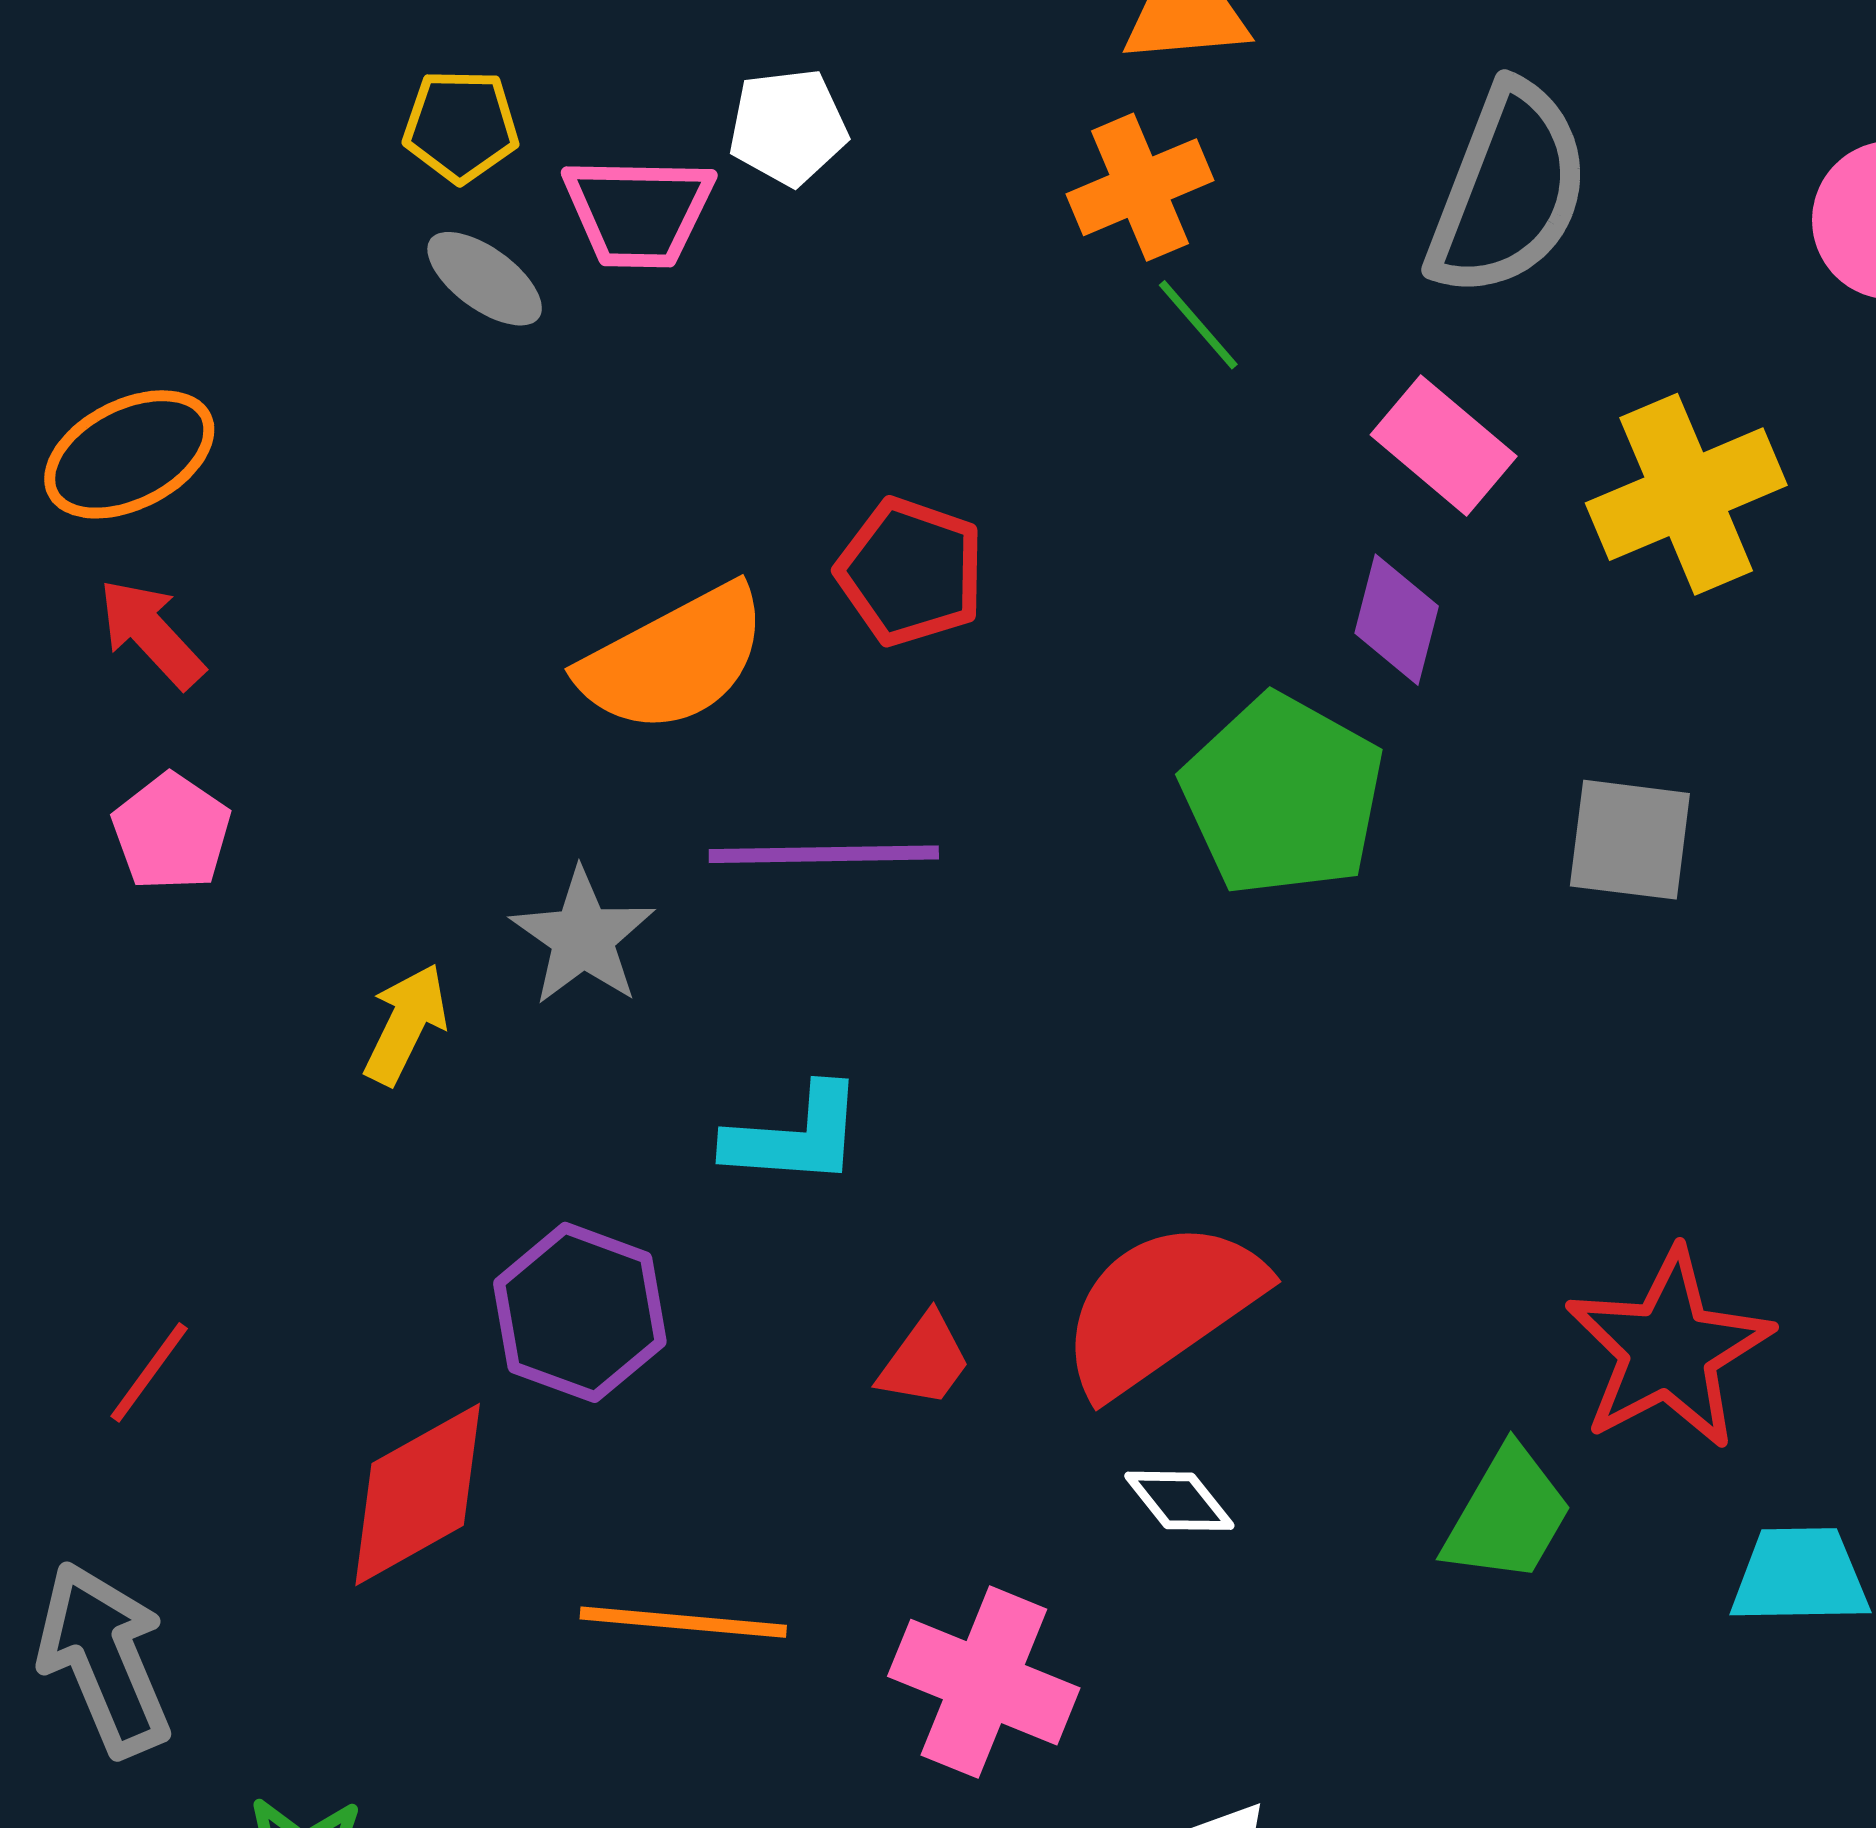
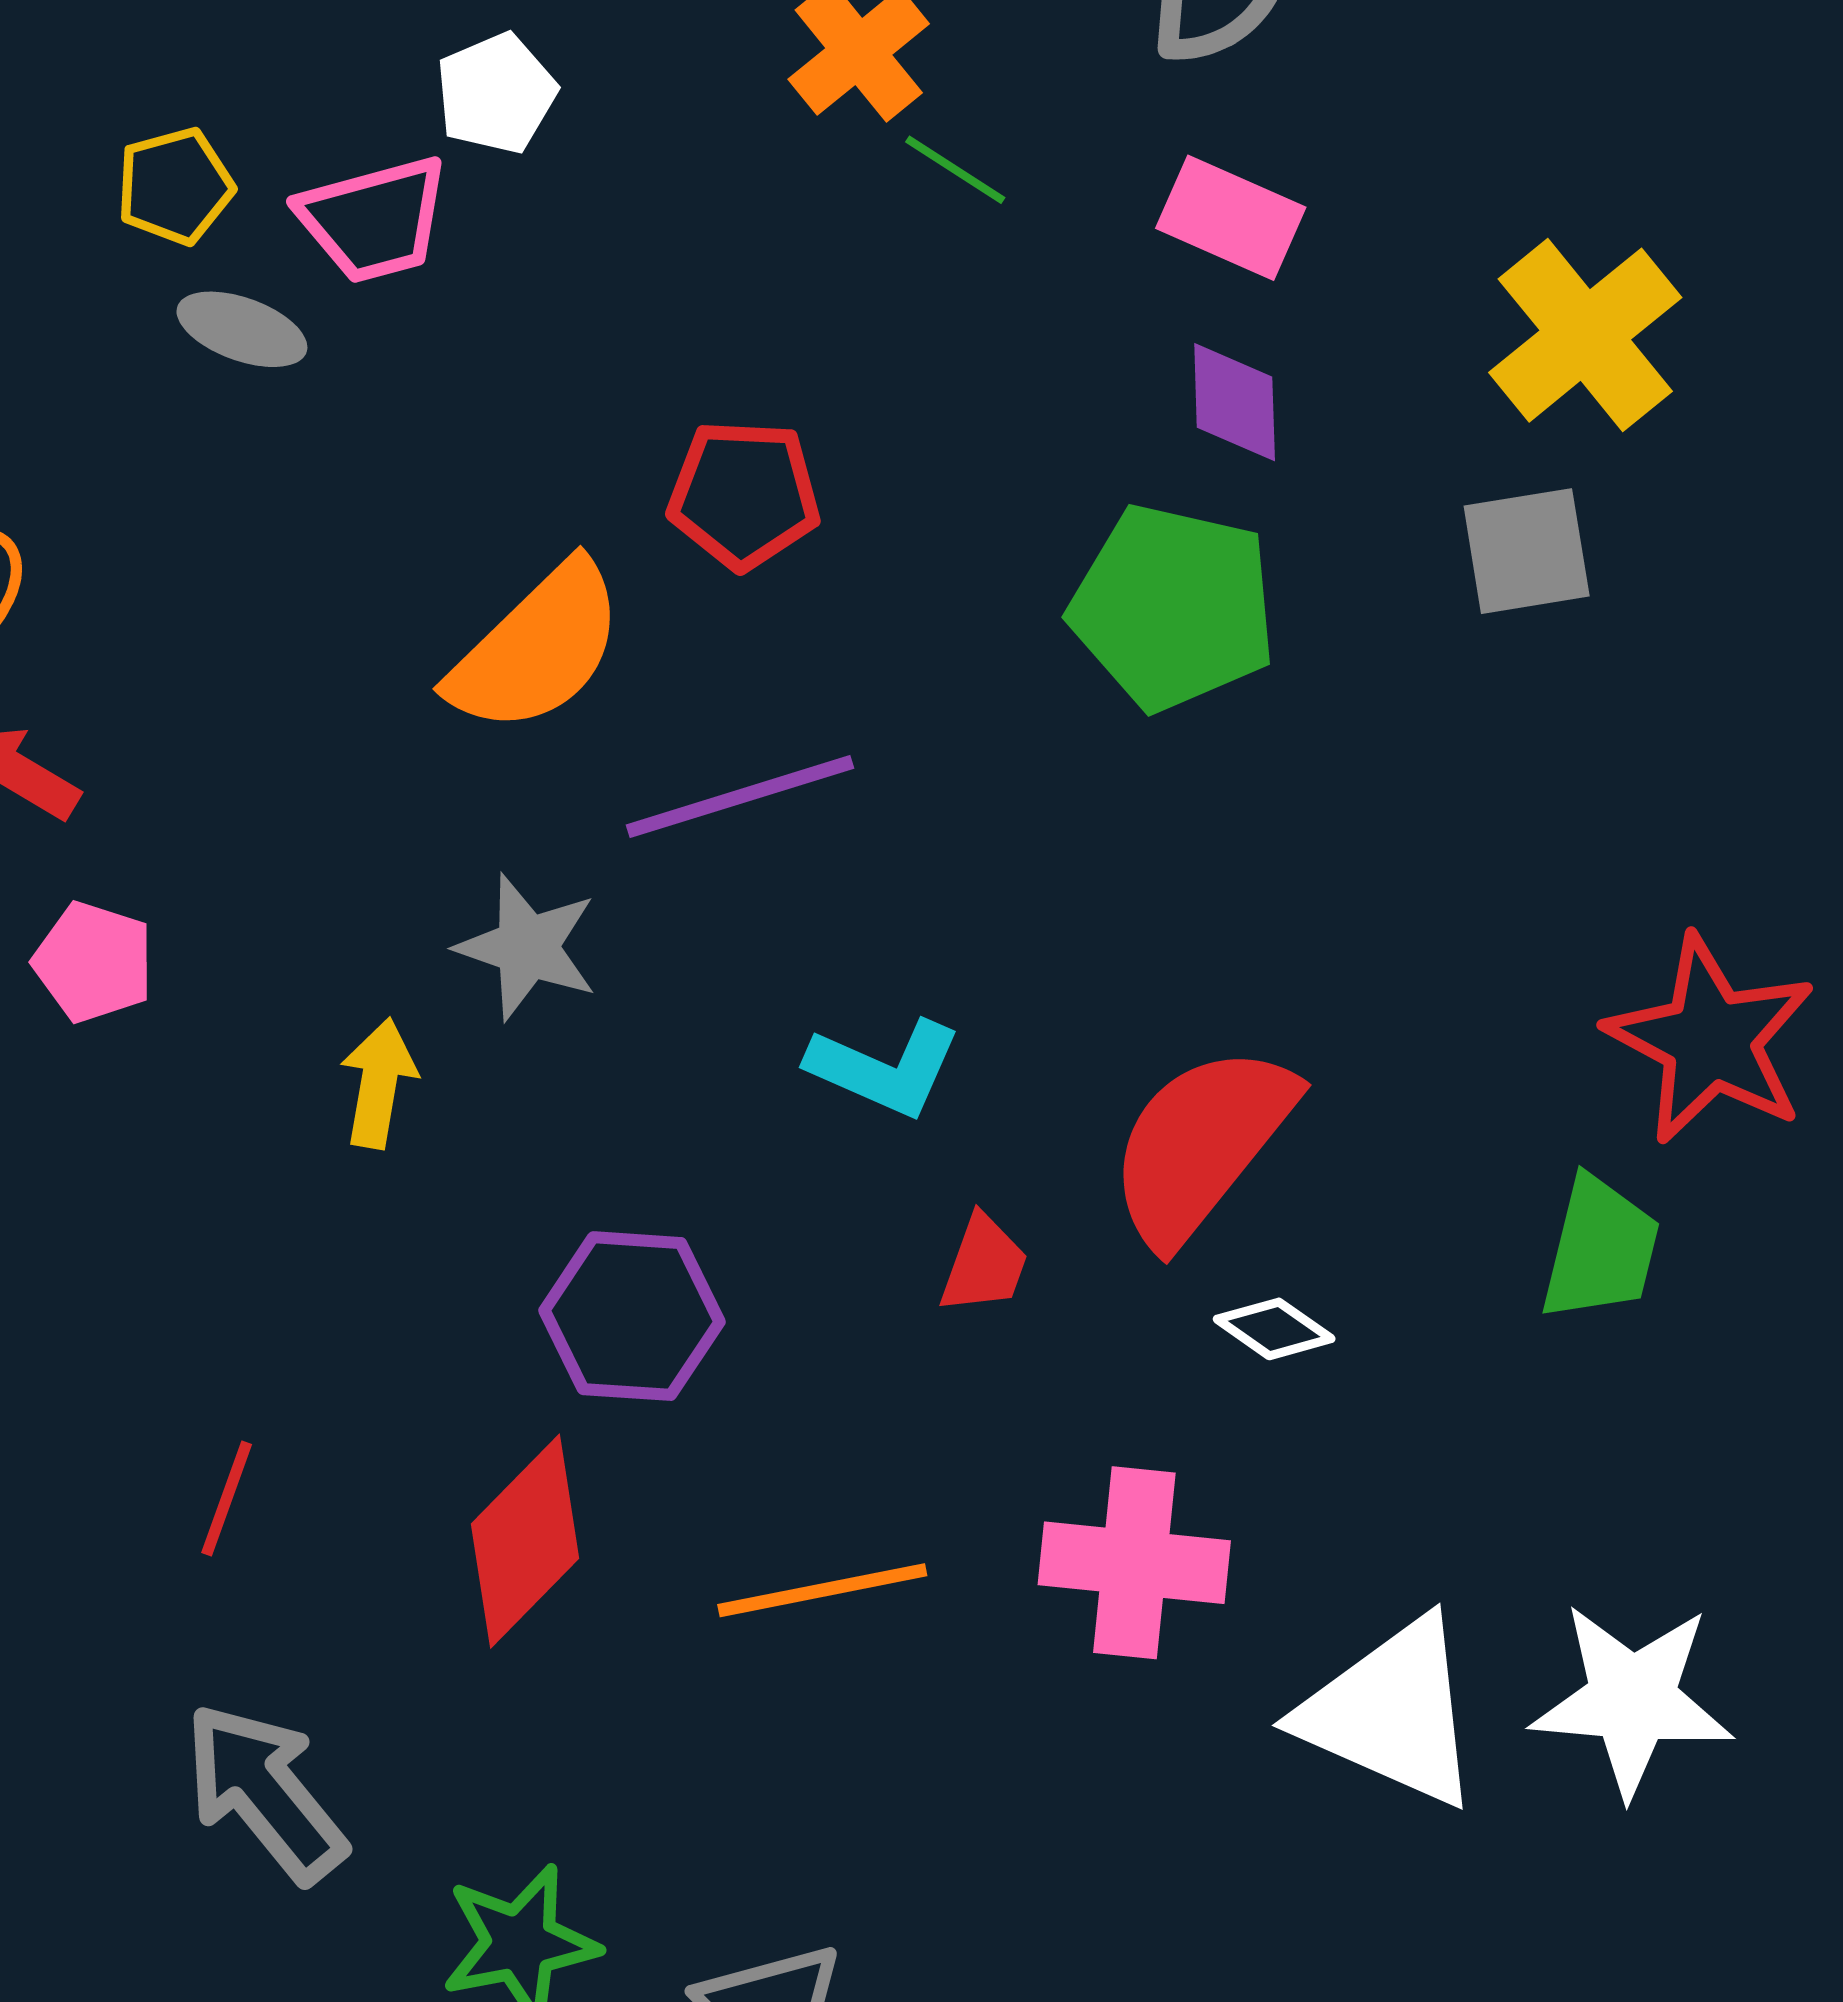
yellow cross: (1686, 494) -> (1585, 335), moved
cyan L-shape: (795, 1136) -> (884, 1068), moved, turned 36

